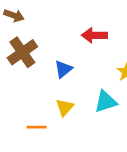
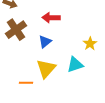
red arrow: (94, 35) -> (51, 18), moved
yellow triangle: (65, 107) -> (46, 69), size x1.5

